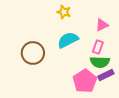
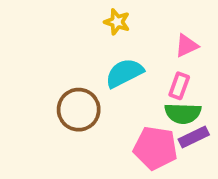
brown circle: (33, 53) -> (79, 110), moved
pink pentagon: (85, 81) -> (155, 148), turned -30

